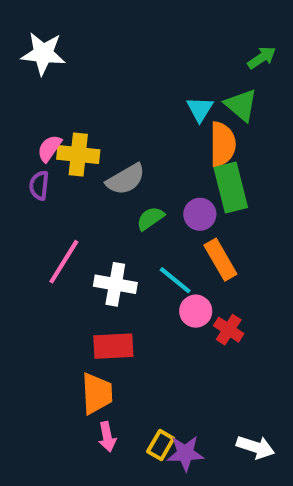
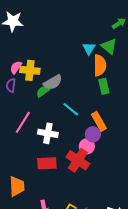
green rectangle: (231, 187) -> (104, 86), size x0.7
purple circle: (200, 214) -> (93, 134), moved
green semicircle: (150, 218) -> (43, 91), moved
cyan line: (175, 280) -> (71, 109), moved
red cross: (229, 330) -> (78, 160), moved, size x1.6
orange trapezoid: (97, 393) -> (17, 186), moved

